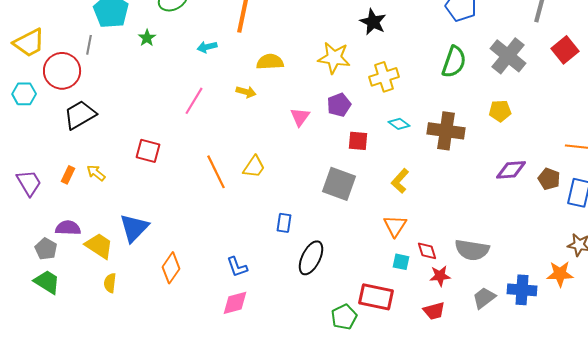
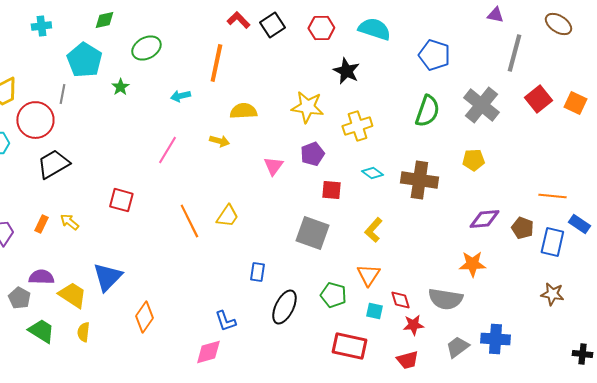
blue L-shape: (237, 267) -> (225, 321), moved
orange star: (560, 274) -> (472, 264), moved
green trapezoid: (47, 282) -> (41, 331), moved
green pentagon: (344, 317) -> (333, 295), moved, turned -30

